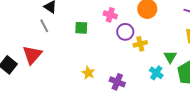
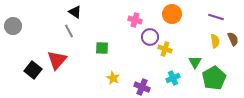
green square: (81, 28) -> (102, 48), moved
yellow cross: (140, 44) -> (165, 49), turned 32
cyan cross: (156, 73) -> (173, 78), moved, turned 32

